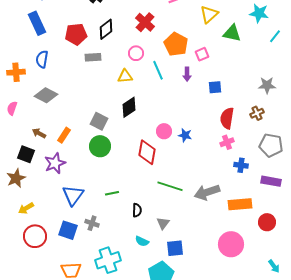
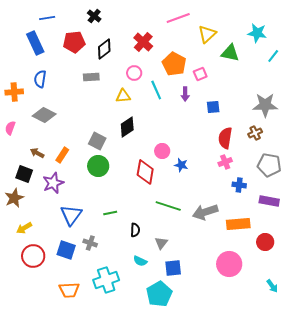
red pentagon: (76, 34) -> (74, 42), moved
gray star: (267, 85) -> (265, 105), size x1.4
blue star: (185, 135) -> (181, 165), moved

